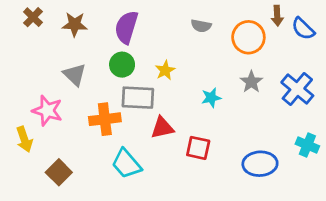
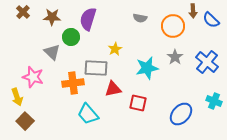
green circle: (122, 65) -> (71, 37), moved
cyan star: (211, 98) -> (147, 68), size x1.6
blue ellipse: (260, 164) -> (181, 114), turned -45
brown square: (59, 172) -> (25, 121), moved

